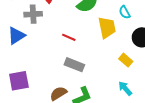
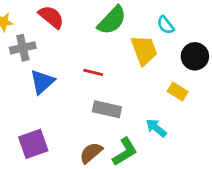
gray cross: (33, 14) -> (23, 48), moved
blue triangle: (16, 36) -> (42, 82), moved
cyan arrow: (125, 88) -> (156, 128), moved

